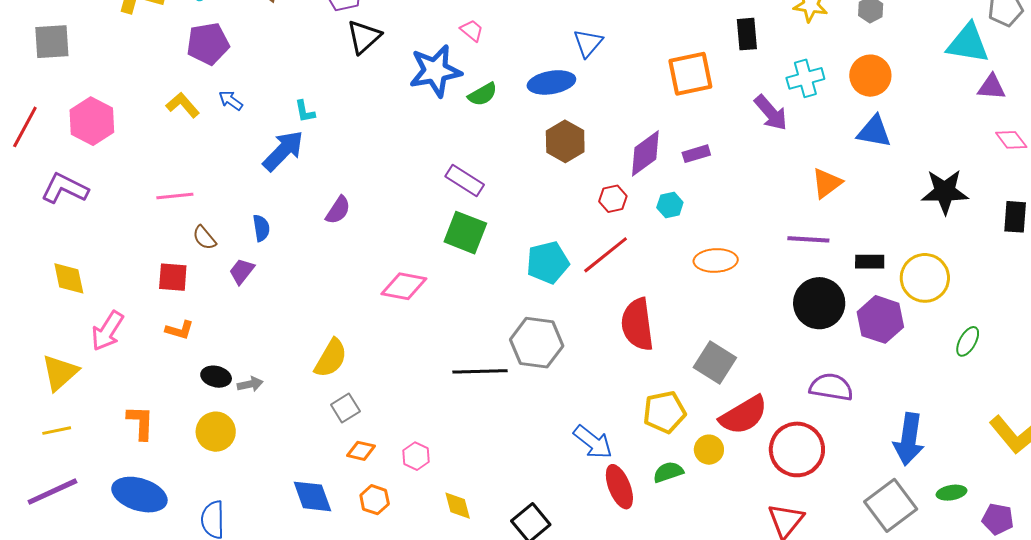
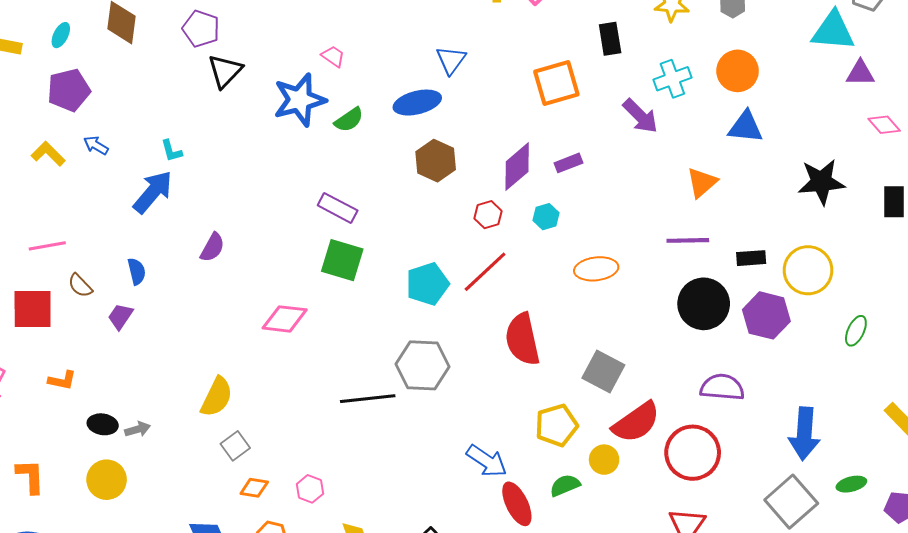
red square: (173, 277) -> (33, 309), moved, size x1.4

